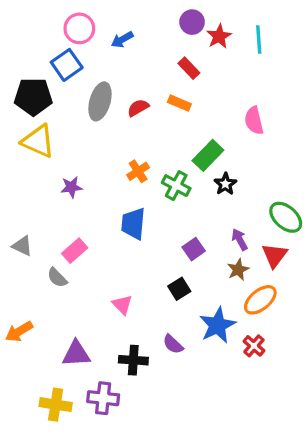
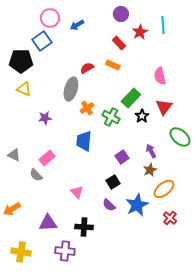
red star: (219, 36) -> (140, 32), moved
gray ellipse: (100, 101) -> (71, 89), moved
yellow triangle: (38, 141) -> (24, 89), size x0.7
red triangle: (275, 255) -> (164, 107), moved
purple semicircle: (173, 344) -> (109, 205), moved
red cross: (254, 346) -> (170, 218), moved
yellow cross: (56, 405) -> (21, 252), moved

